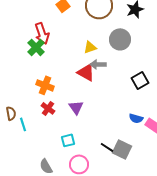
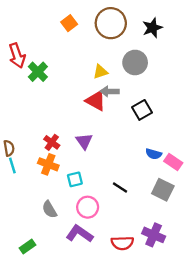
red arrow: (42, 33) -> (17, 56), moved
black square: (140, 80) -> (142, 110), moved
orange cross: (45, 85) -> (48, 164), moved
cyan line: (23, 124) -> (12, 165), moved
gray square: (122, 149) -> (163, 190), moved

